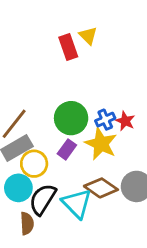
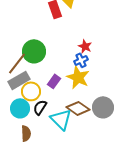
green circle: (71, 118) -> (34, 51), moved
red star: (125, 121) -> (85, 46), moved
black semicircle: (43, 199) -> (40, 107), moved, size x0.7

